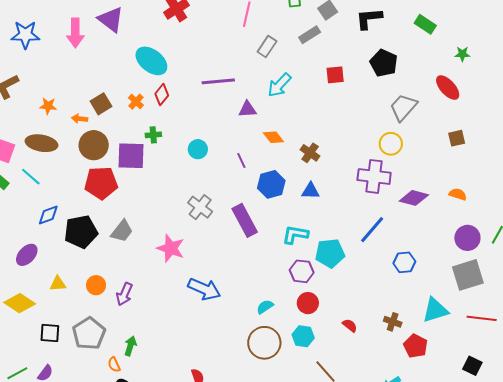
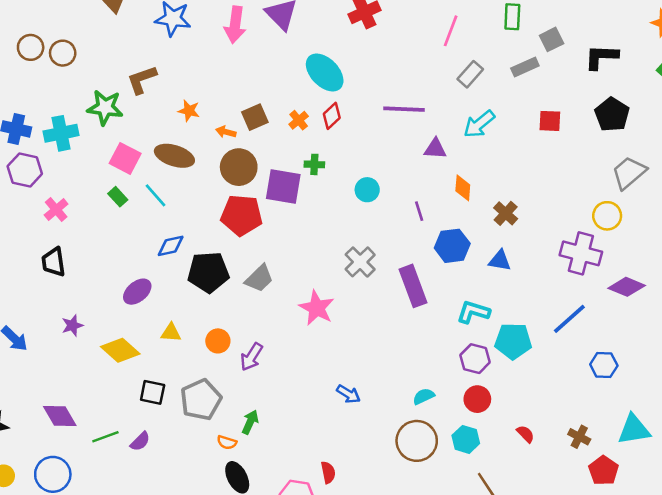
orange diamond: (273, 137) -> (463, 188), turned 35
blue arrow: (204, 289) -> (348, 394), moved, size x0.6
orange semicircle: (114, 365) -> (227, 442), turned -56

